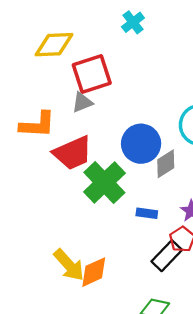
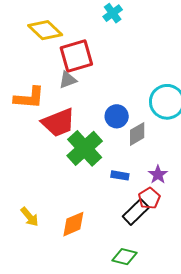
yellow diamond: (54, 45) -> (45, 30), turned 44
blue circle: (141, 144) -> (117, 116), size x0.7
yellow arrow: (69, 265) -> (30, 217), moved, size x0.7

